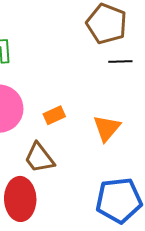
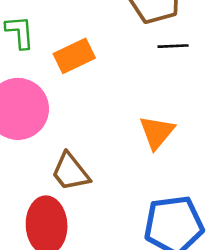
orange rectangle: (54, 115) -> (74, 56), moved, size x1.4

